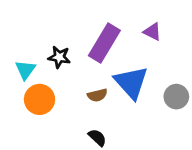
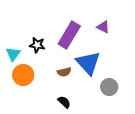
gray circle: (176, 97) -> (109, 87), moved

